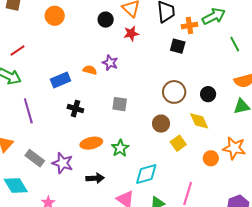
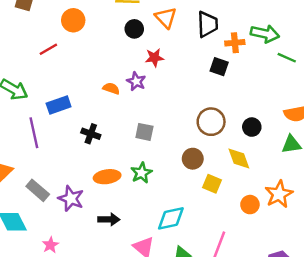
green arrow: (214, 16) -> (265, 34), turned 35
red star: (131, 33) -> (154, 58), moved
green line: (235, 44) -> (287, 58), moved, turned -42
red line: (17, 50) -> (48, 49), moved
blue rectangle: (60, 80) -> (59, 105), moved
yellow square: (178, 143) -> (212, 184), turned -35
green star: (120, 148) -> (141, 173), moved
orange star: (234, 148) -> (279, 194), turned 30

